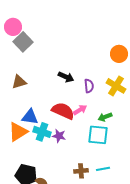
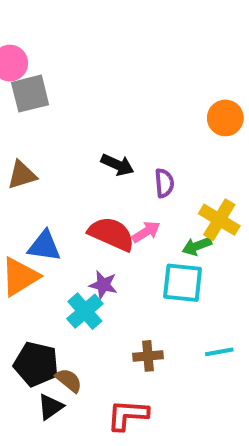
gray square: (23, 42) -> (30, 94), turned 30
yellow cross: (116, 86) -> (219, 220), moved
cyan cross: (42, 132) -> (85, 311), moved, turned 30
cyan line: (103, 169) -> (219, 352), moved

